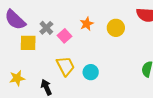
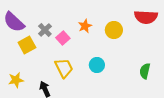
yellow square: (28, 43) -> (27, 45), turned -30
cyan circle: (91, 72) -> (97, 65), moved

